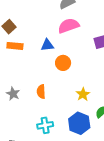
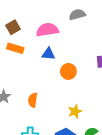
pink semicircle: (69, 26) -> (47, 30), moved
orange circle: (63, 63) -> (68, 71), moved

